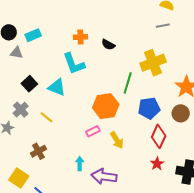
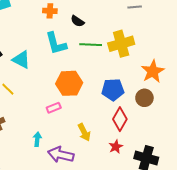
cyan L-shape: (74, 64) -> (56, 43), moved
green line: (128, 83) -> (91, 45), moved, turned 70
yellow arrow: (117, 140) -> (84, 132), moved

